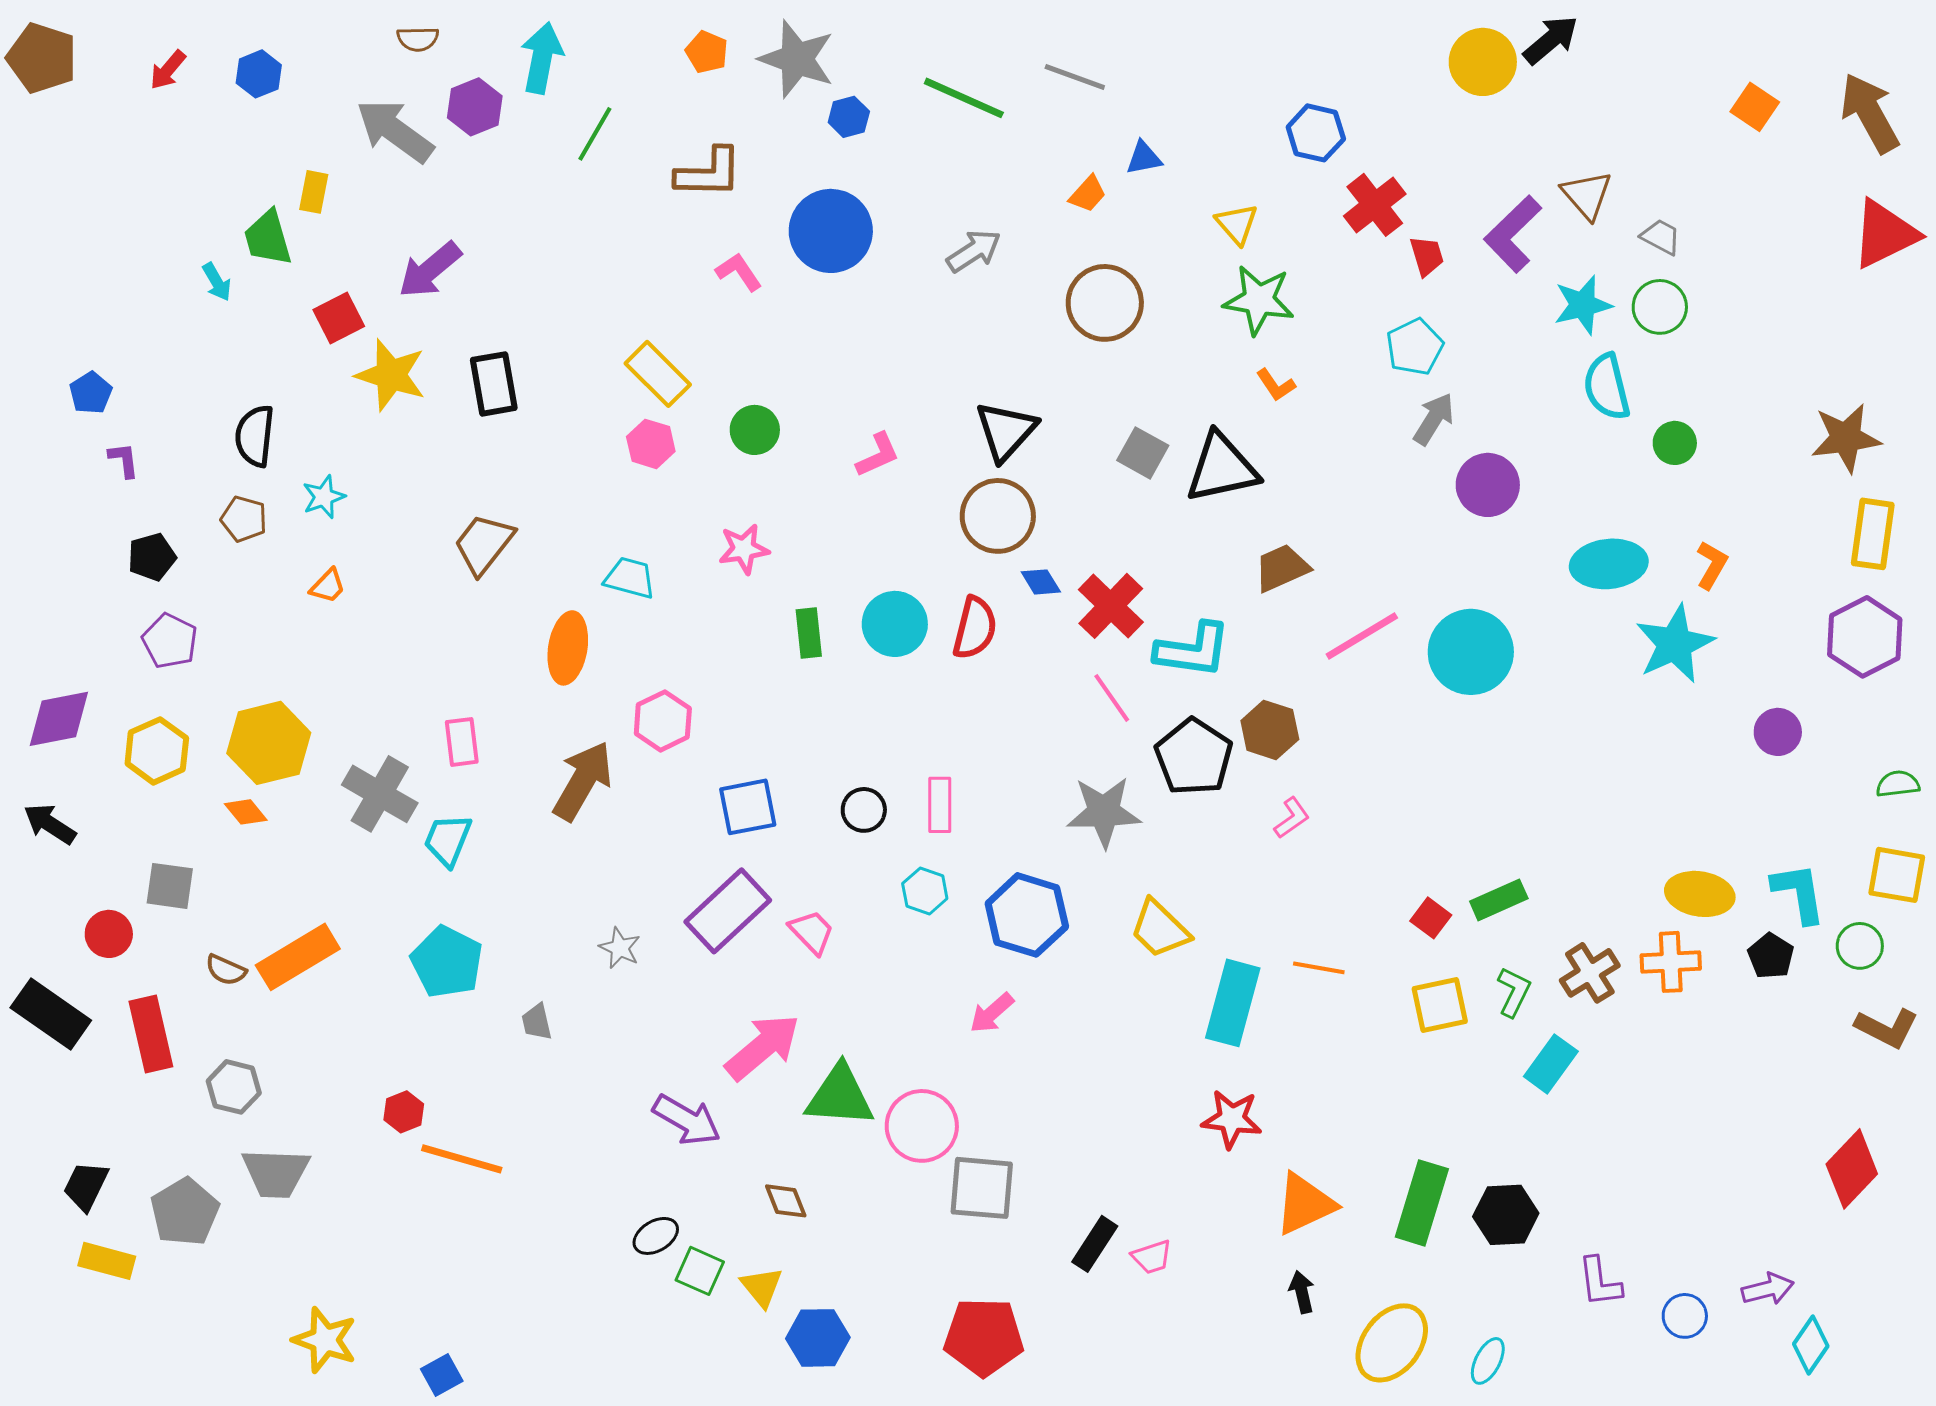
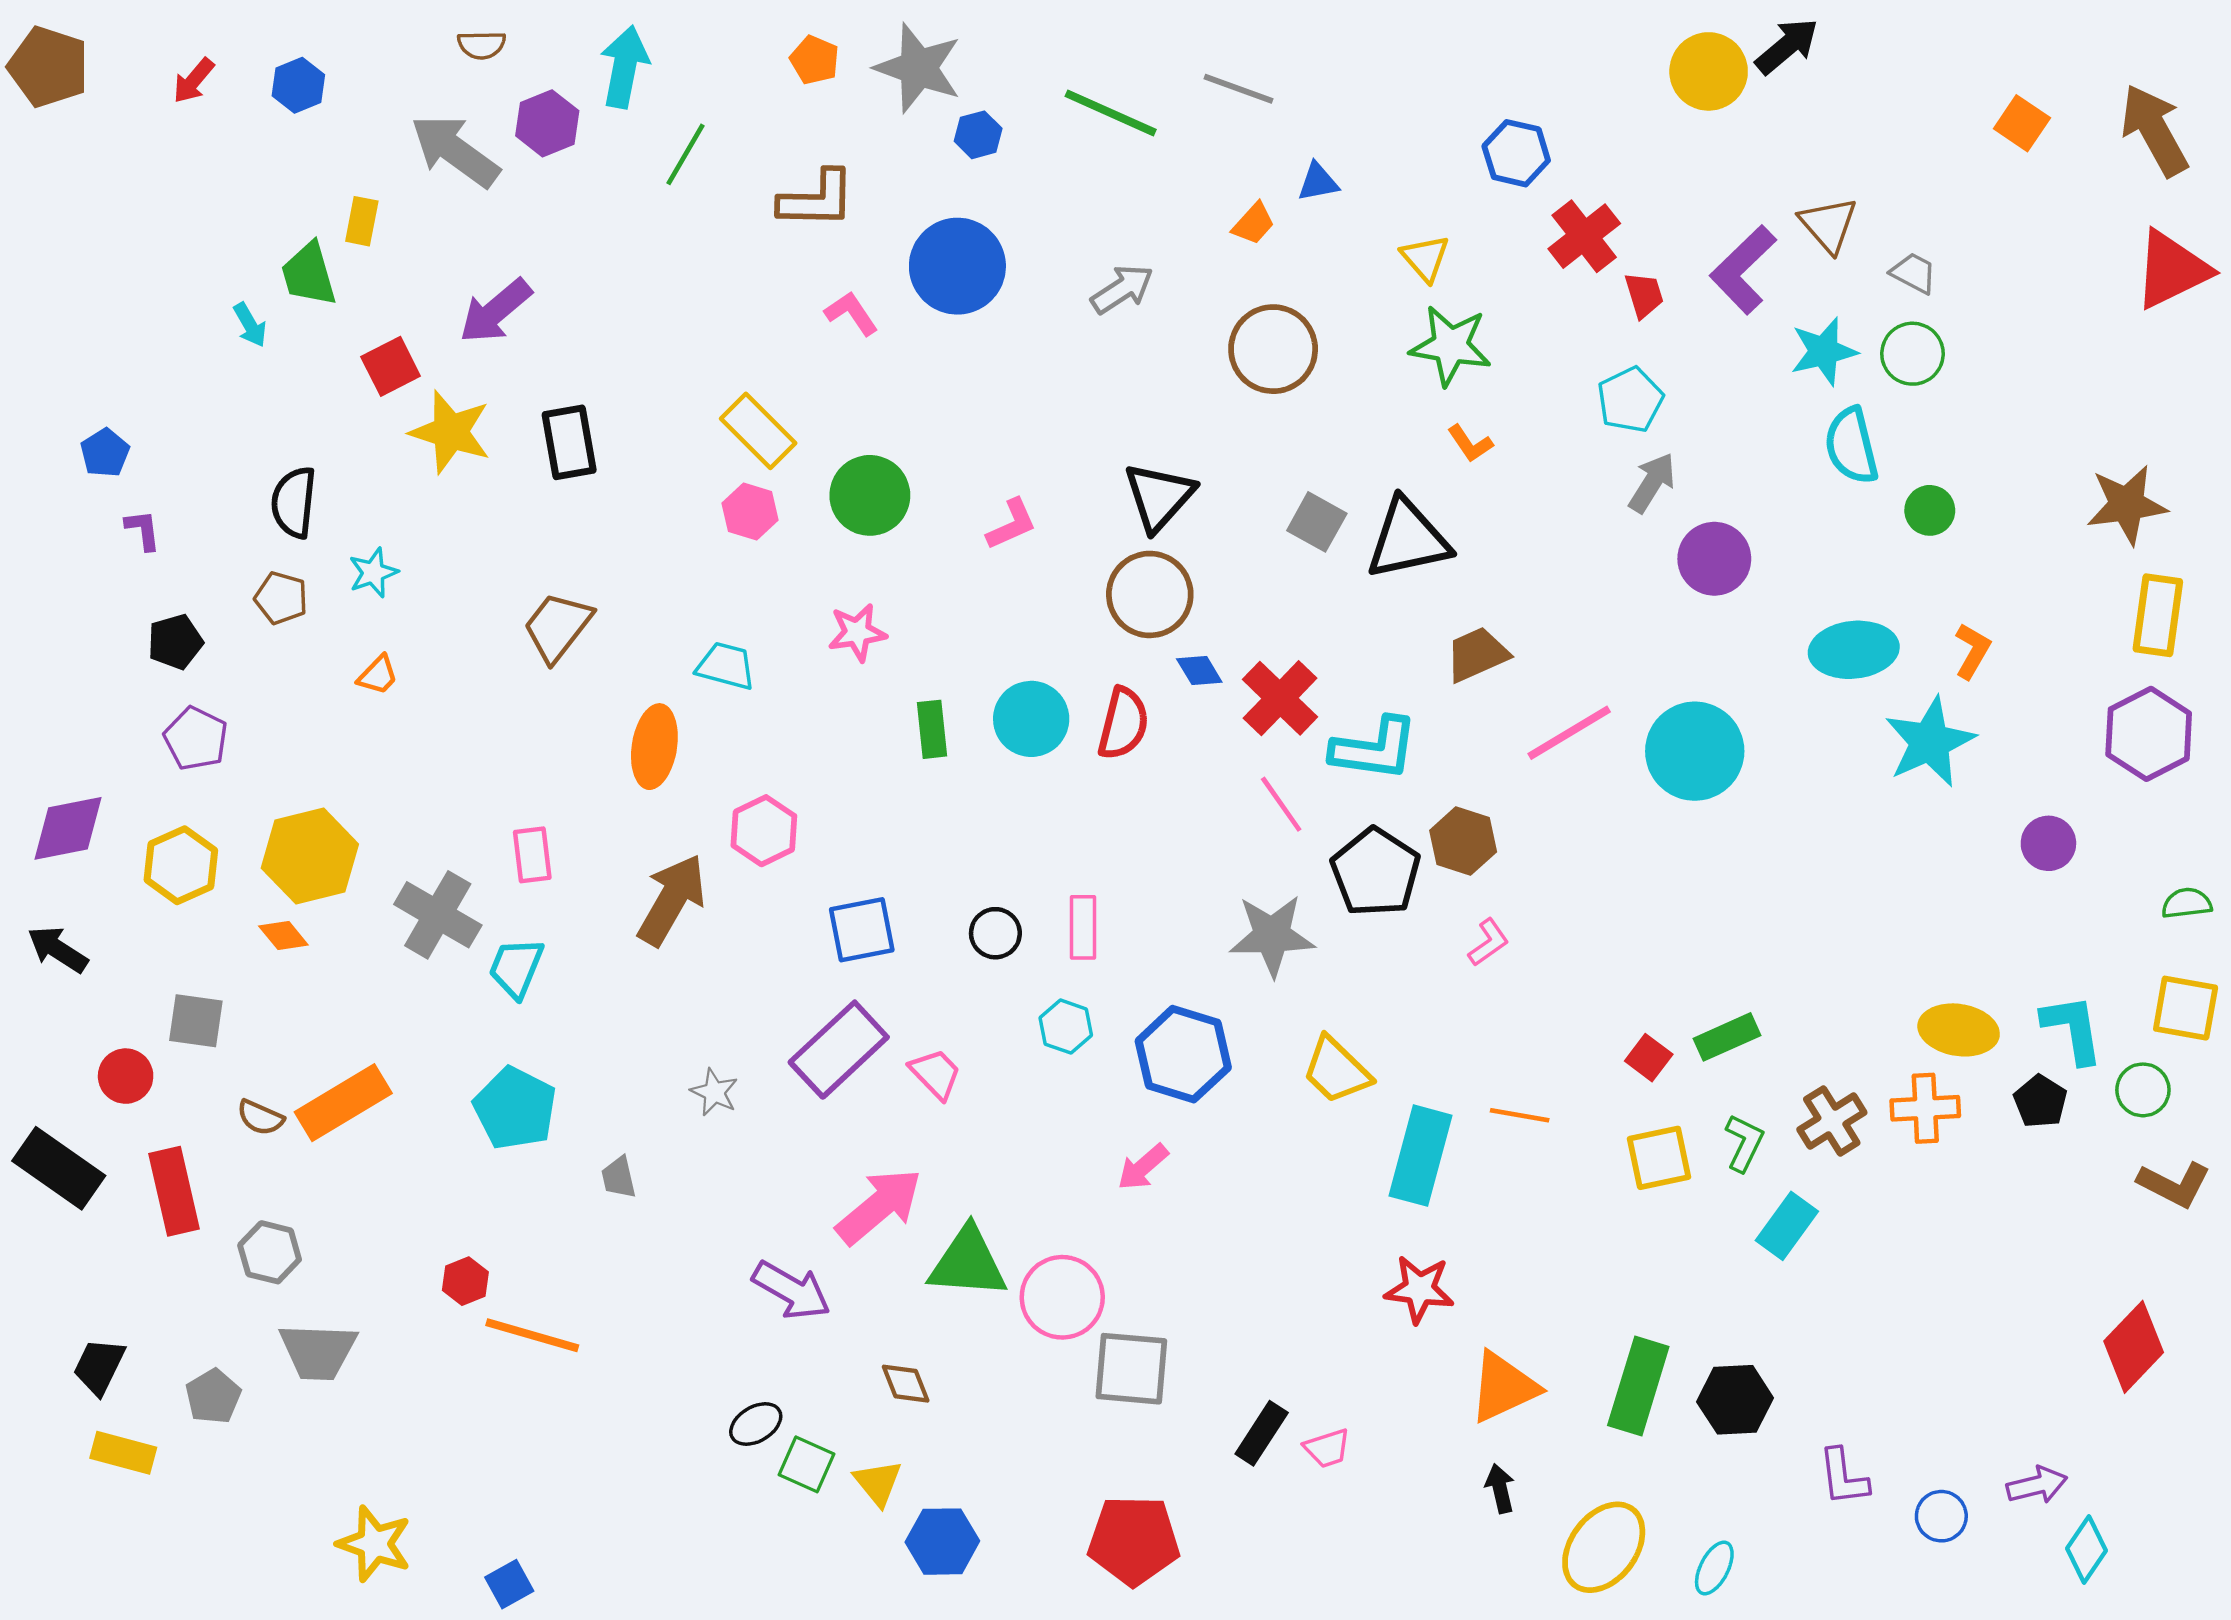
green circle: (755, 430) -> (870, 495), size x1.4
gray pentagon: (185, 1212) -> (213, 1396), size x0.7

